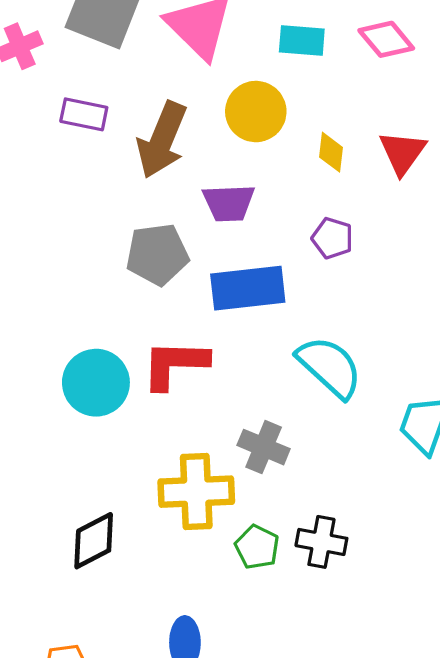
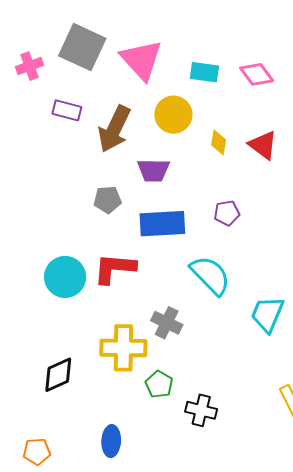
red triangle: (403, 153) -> (263, 145), turned -32
purple pentagon: (332, 238) -> (227, 213), moved, turned -30
gray pentagon: (157, 254) -> (108, 200), size x0.7
black cross: (321, 542) -> (201, 410), moved

